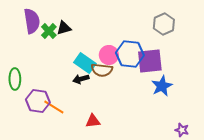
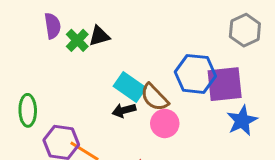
purple semicircle: (32, 21) -> (52, 26), size x0.7
pink circle: (109, 55) -> (165, 123), moved
brown semicircle: (102, 70) -> (155, 97), turned 40

